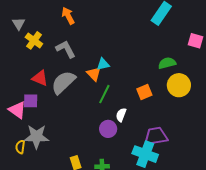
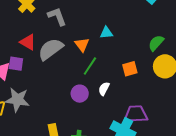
green semicircle: (167, 63) -> (156, 43), turned -42
cyan triangle: (103, 64) -> (106, 33), moved
purple circle: (108, 129) -> (80, 94), moved

